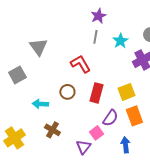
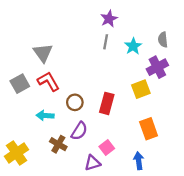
red L-shape: (80, 64) -> (48, 81), moved
yellow square: (126, 92) -> (141, 89), moved
purple semicircle: (110, 118) -> (79, 131), moved
purple triangle: (83, 147) -> (92, 163), turned 35

